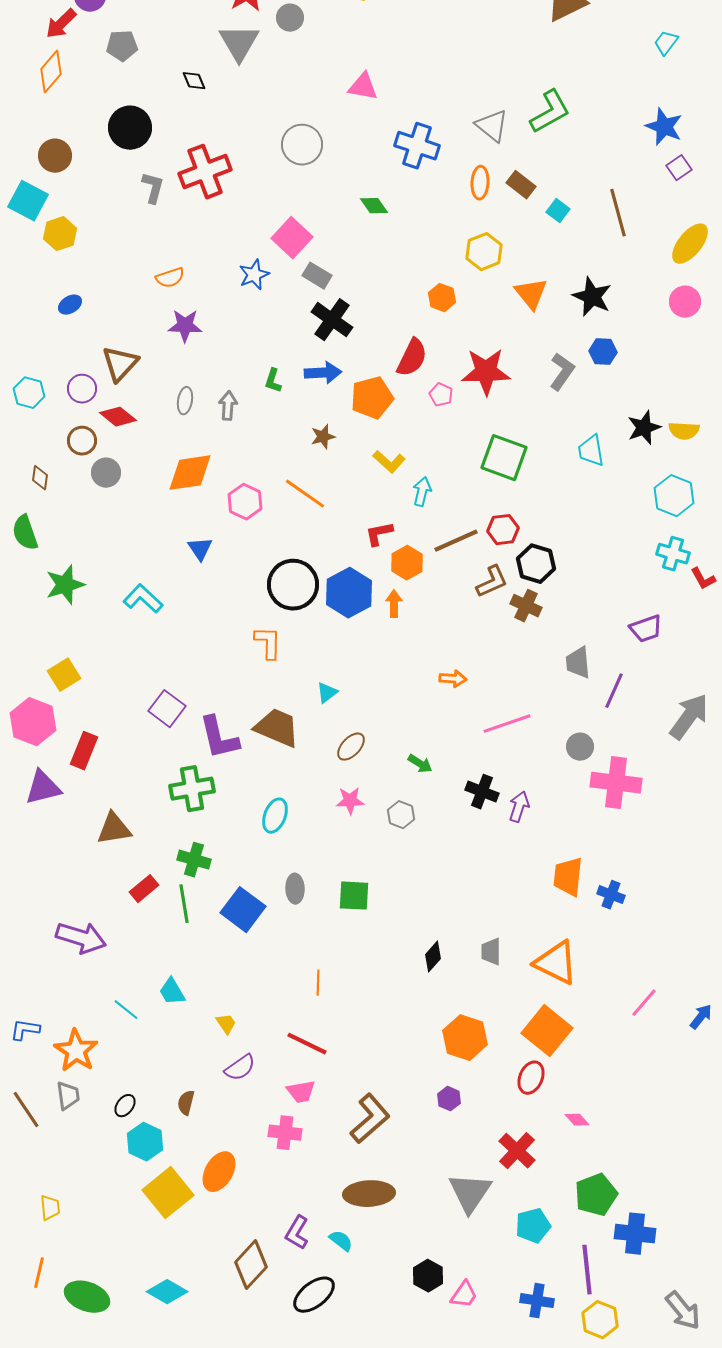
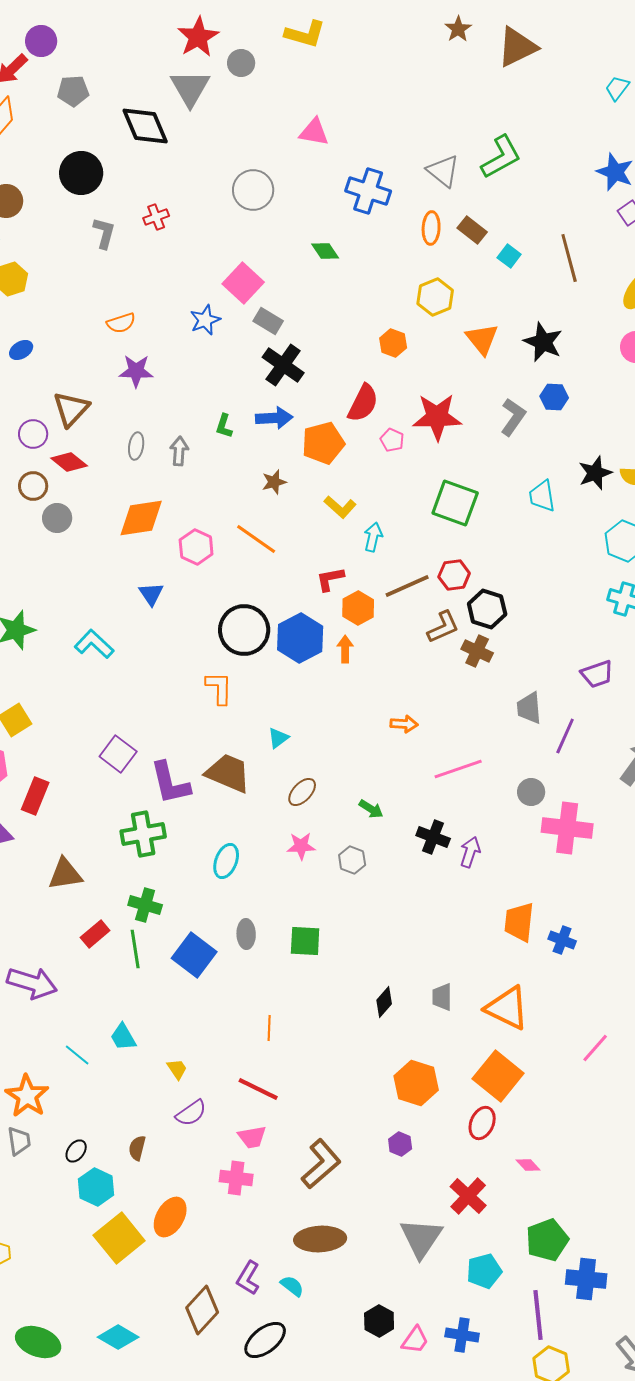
black diamond: (194, 81) -> (145, 126), size x2.0
red cross: (205, 172) -> (156, 217), size x0.5
blue cross: (537, 1301) -> (462, 1335), moved

